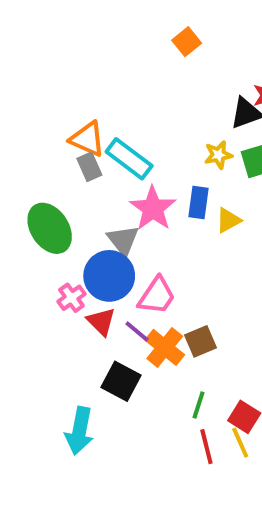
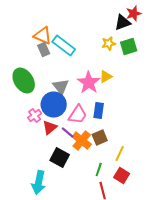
blue rectangle: (199, 202) -> (99, 111), moved
pink star: (153, 208) -> (89, 83), moved
yellow triangle: (228, 220) -> (106, 77), moved
red triangle: (101, 322) -> (50, 128), turned 35
yellow line: (240, 443) -> (120, 154), moved, turned 49

